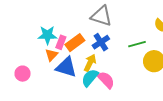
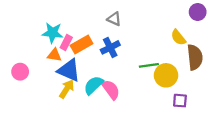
gray triangle: (101, 16) -> (114, 19), size x0.6
green line: (137, 44) -> (149, 65), moved
orange triangle: (52, 55) -> (54, 55), turned 48
yellow arrow: (90, 63) -> (67, 89), moved

